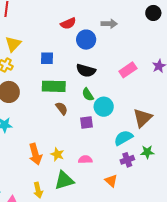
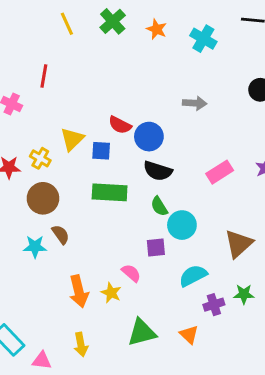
red semicircle: (68, 23) -> (120, 125), moved, turned 49
blue circle: (86, 40) -> (149, 137), moved
yellow triangle: (13, 44) -> (72, 139), moved
brown semicircle: (62, 108) -> (61, 234), moved
cyan semicircle: (123, 138) -> (193, 276), moved
pink semicircle: (85, 160) -> (131, 273), moved, turned 40
green triangle: (64, 180) -> (142, 332), moved

